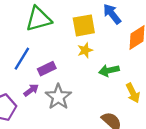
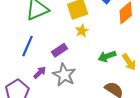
purple rectangle: (47, 69) -> (60, 50), moved
green arrow: (109, 70) -> (107, 56), moved

